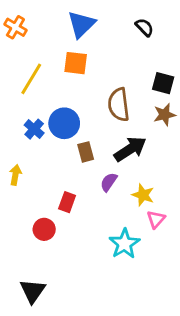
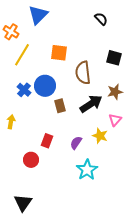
blue triangle: (81, 24) -> (38, 15), moved
orange cross: (15, 27) -> (11, 32), moved
orange square: (76, 63) -> (59, 53), moved
brown star: (165, 115) -> (115, 92), moved
purple semicircle: (109, 182) -> (76, 143), moved
pink triangle: (156, 219) -> (115, 120), moved

